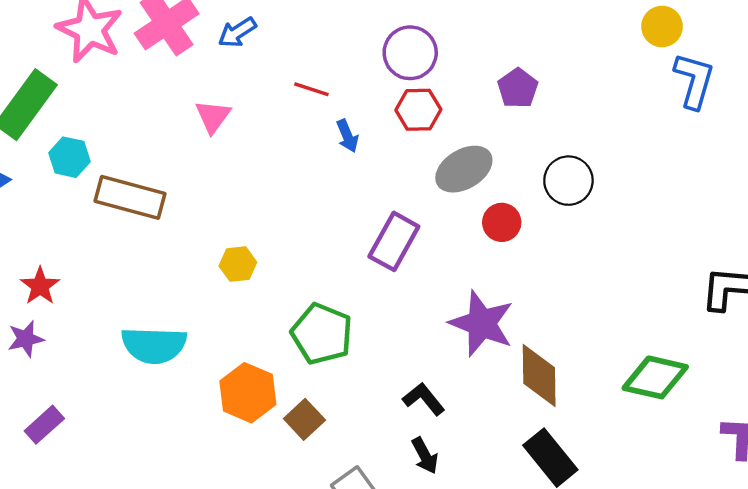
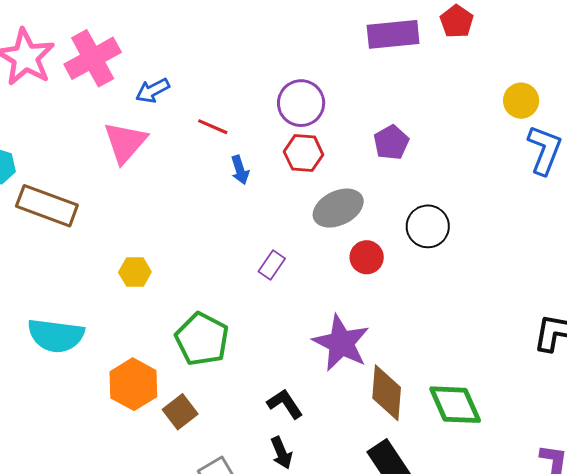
blue arrow: (237, 32) -> (153, 91), moved
pink triangle: (213, 116) -> (125, 142), size x1.4
purple rectangle: (394, 241) -> (272, 265), size x0.6
green diamond: (655, 377) -> (455, 405), moved, turned 48

